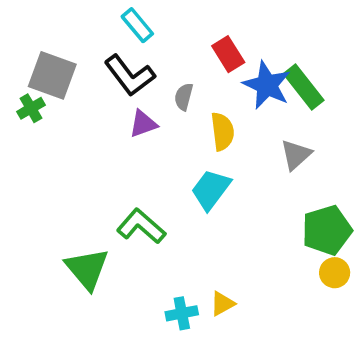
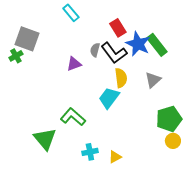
black L-shape: (130, 75) -> (114, 53), moved
yellow semicircle: (222, 132) -> (121, 78), moved
cyan cross: (182, 313) -> (90, 152), moved

